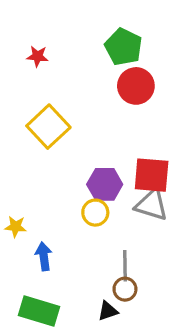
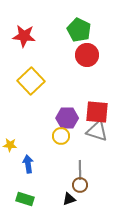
red star: (37, 56) -> (24, 36), size x1.6
green rectangle: (39, 311) -> (25, 199), size x0.7

